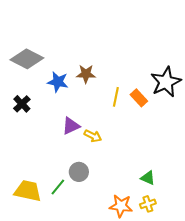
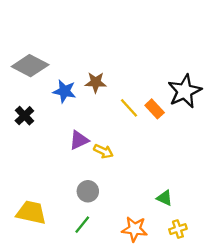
yellow line: (116, 97) -> (129, 108), turned -54
green line: (58, 187) -> (82, 225), moved
yellow cross: (148, 204) -> (178, 229), moved

